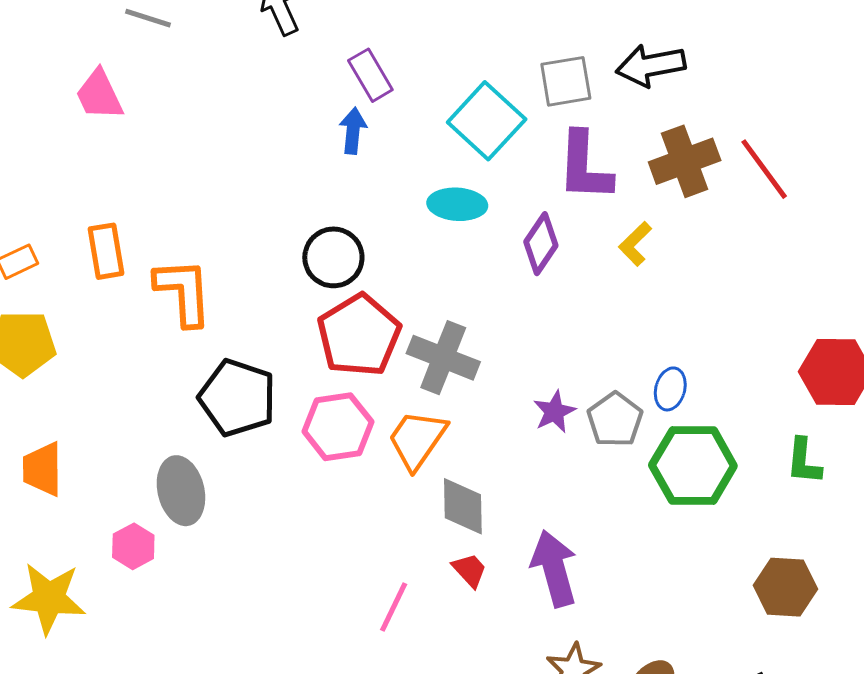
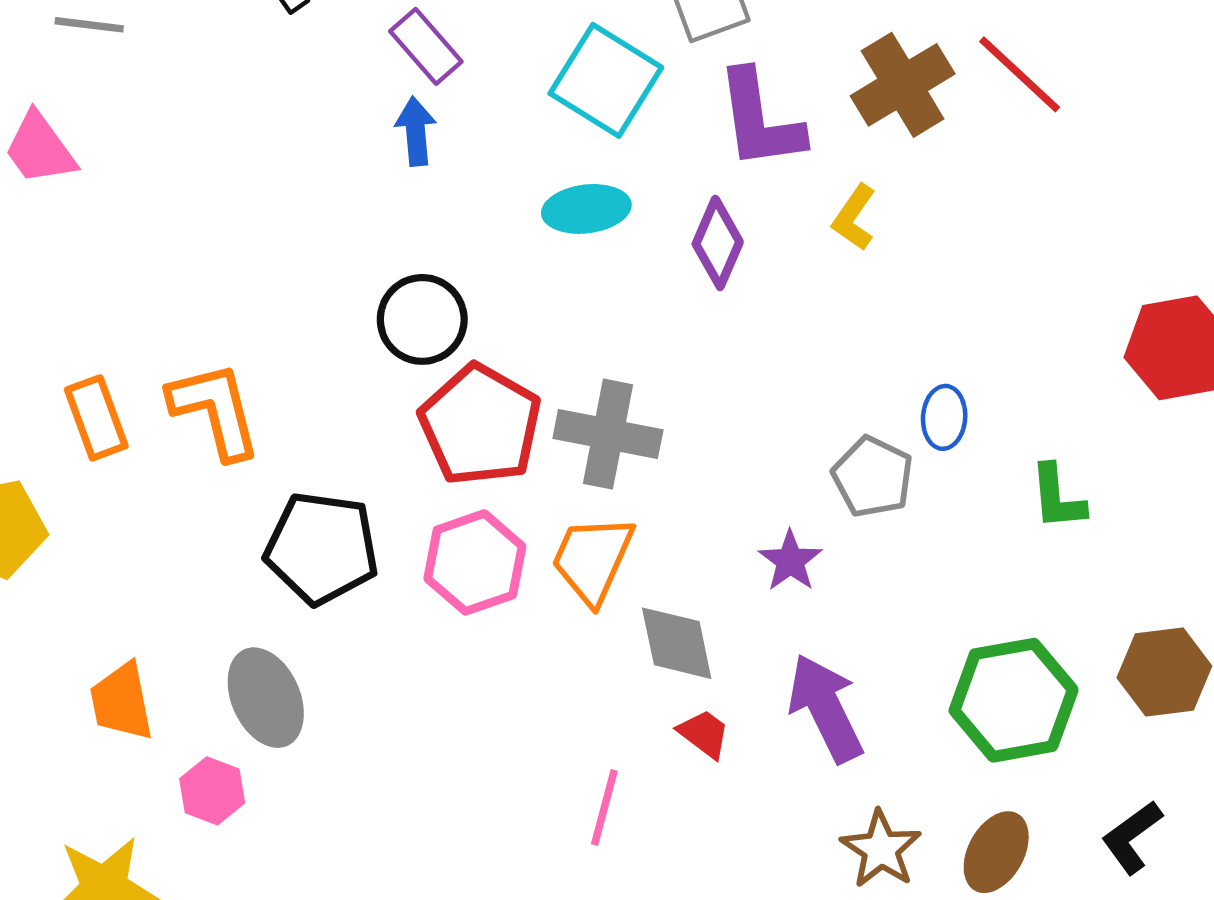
orange rectangle: (106, 251) -> (96, 418), moved
purple star: (554, 412) -> (790, 561), moved
green L-shape: (804, 461) -> (1057, 497), moved
green hexagon: (693, 466) -> (1014, 700), moved
orange trapezoid: (42, 469) -> (122, 702), moved

